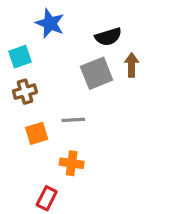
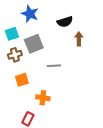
gray square: (97, 73) -> (34, 44), moved
gray line: (73, 120) -> (54, 66), moved

